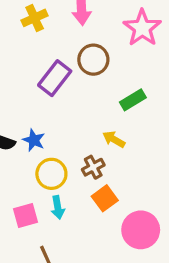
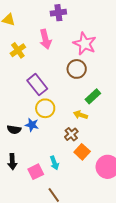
brown circle: (93, 60) -> (77, 69), moved
purple rectangle: (55, 78) -> (37, 85), turned -65
green rectangle: (133, 100) -> (93, 96), moved
yellow circle: (51, 174) -> (45, 108), moved

